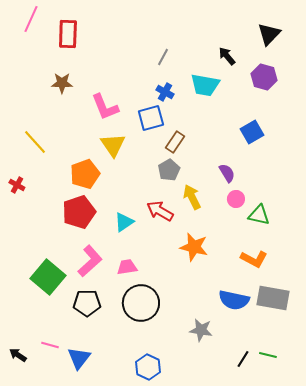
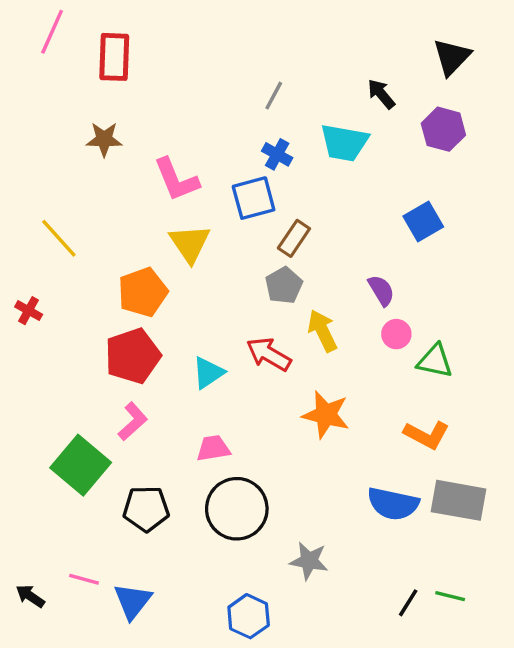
pink L-shape: (90, 261) -> (133, 421), moved, size x0.7
gray star: (201, 330) -> (309, 561), moved

